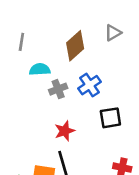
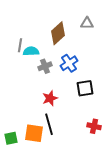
gray triangle: (113, 33) -> (87, 23), turned 32
gray line: (21, 42) -> (20, 45), moved

